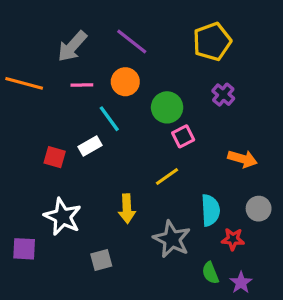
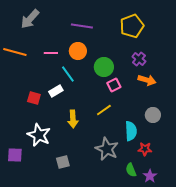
purple line: (132, 42) -> (82, 26), turned -30
gray arrow: (72, 46) -> (30, 19), moved
orange arrow: (243, 159) -> (147, 80), moved
yellow arrow: (127, 209) -> (73, 119), moved
gray circle: (259, 209) -> (153, 115), moved

